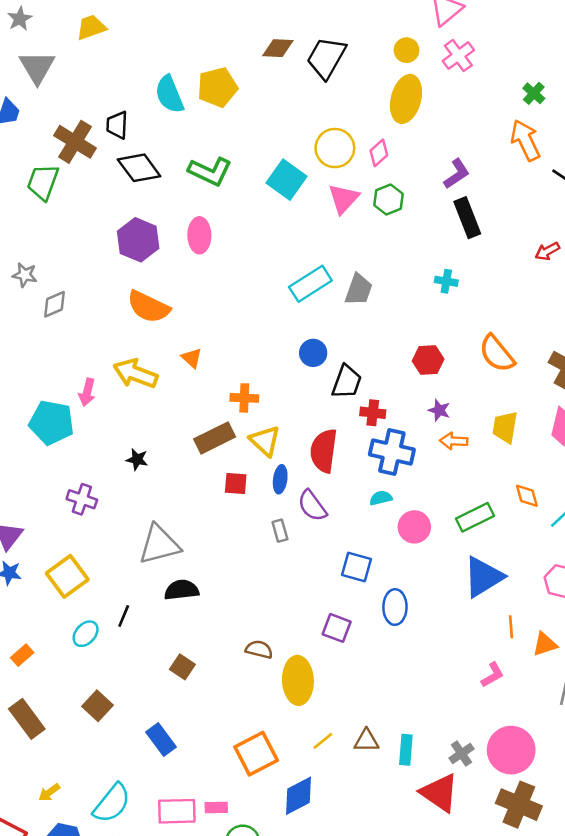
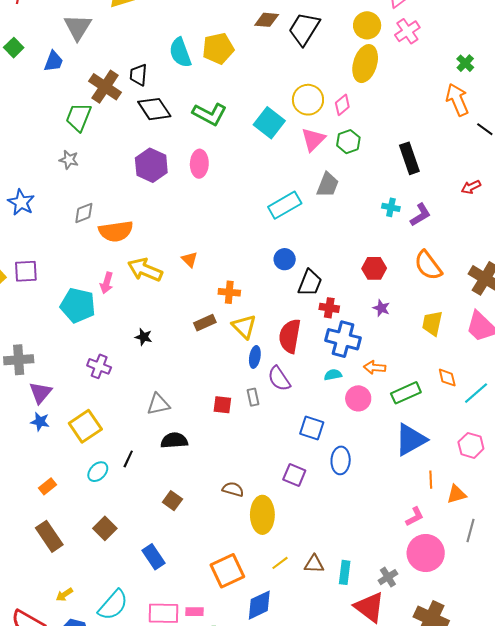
yellow circle: (406, 50) -> (367, 25), size x1.4
purple L-shape: (457, 174) -> (420, 215), moved
gray star: (25, 275) -> (69, 160), moved
gray trapezoid: (359, 290) -> (328, 185), moved
orange semicircle: (148, 307) -> (116, 231), moved, turned -36
brown rectangle: (215, 438) -> (205, 323), size x0.7
orange arrow: (454, 441) -> (375, 367), moved
red square: (236, 483) -> (222, 405), moved
gray triangle: (159, 545) -> (158, 404), size x0.7
pink circle: (511, 750) -> (426, 553), moved

